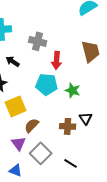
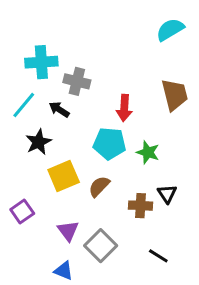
gray cross: (38, 41) -> (77, 81), moved
brown semicircle: (32, 125) -> (99, 186), moved
black line: (71, 163) -> (158, 256), moved

